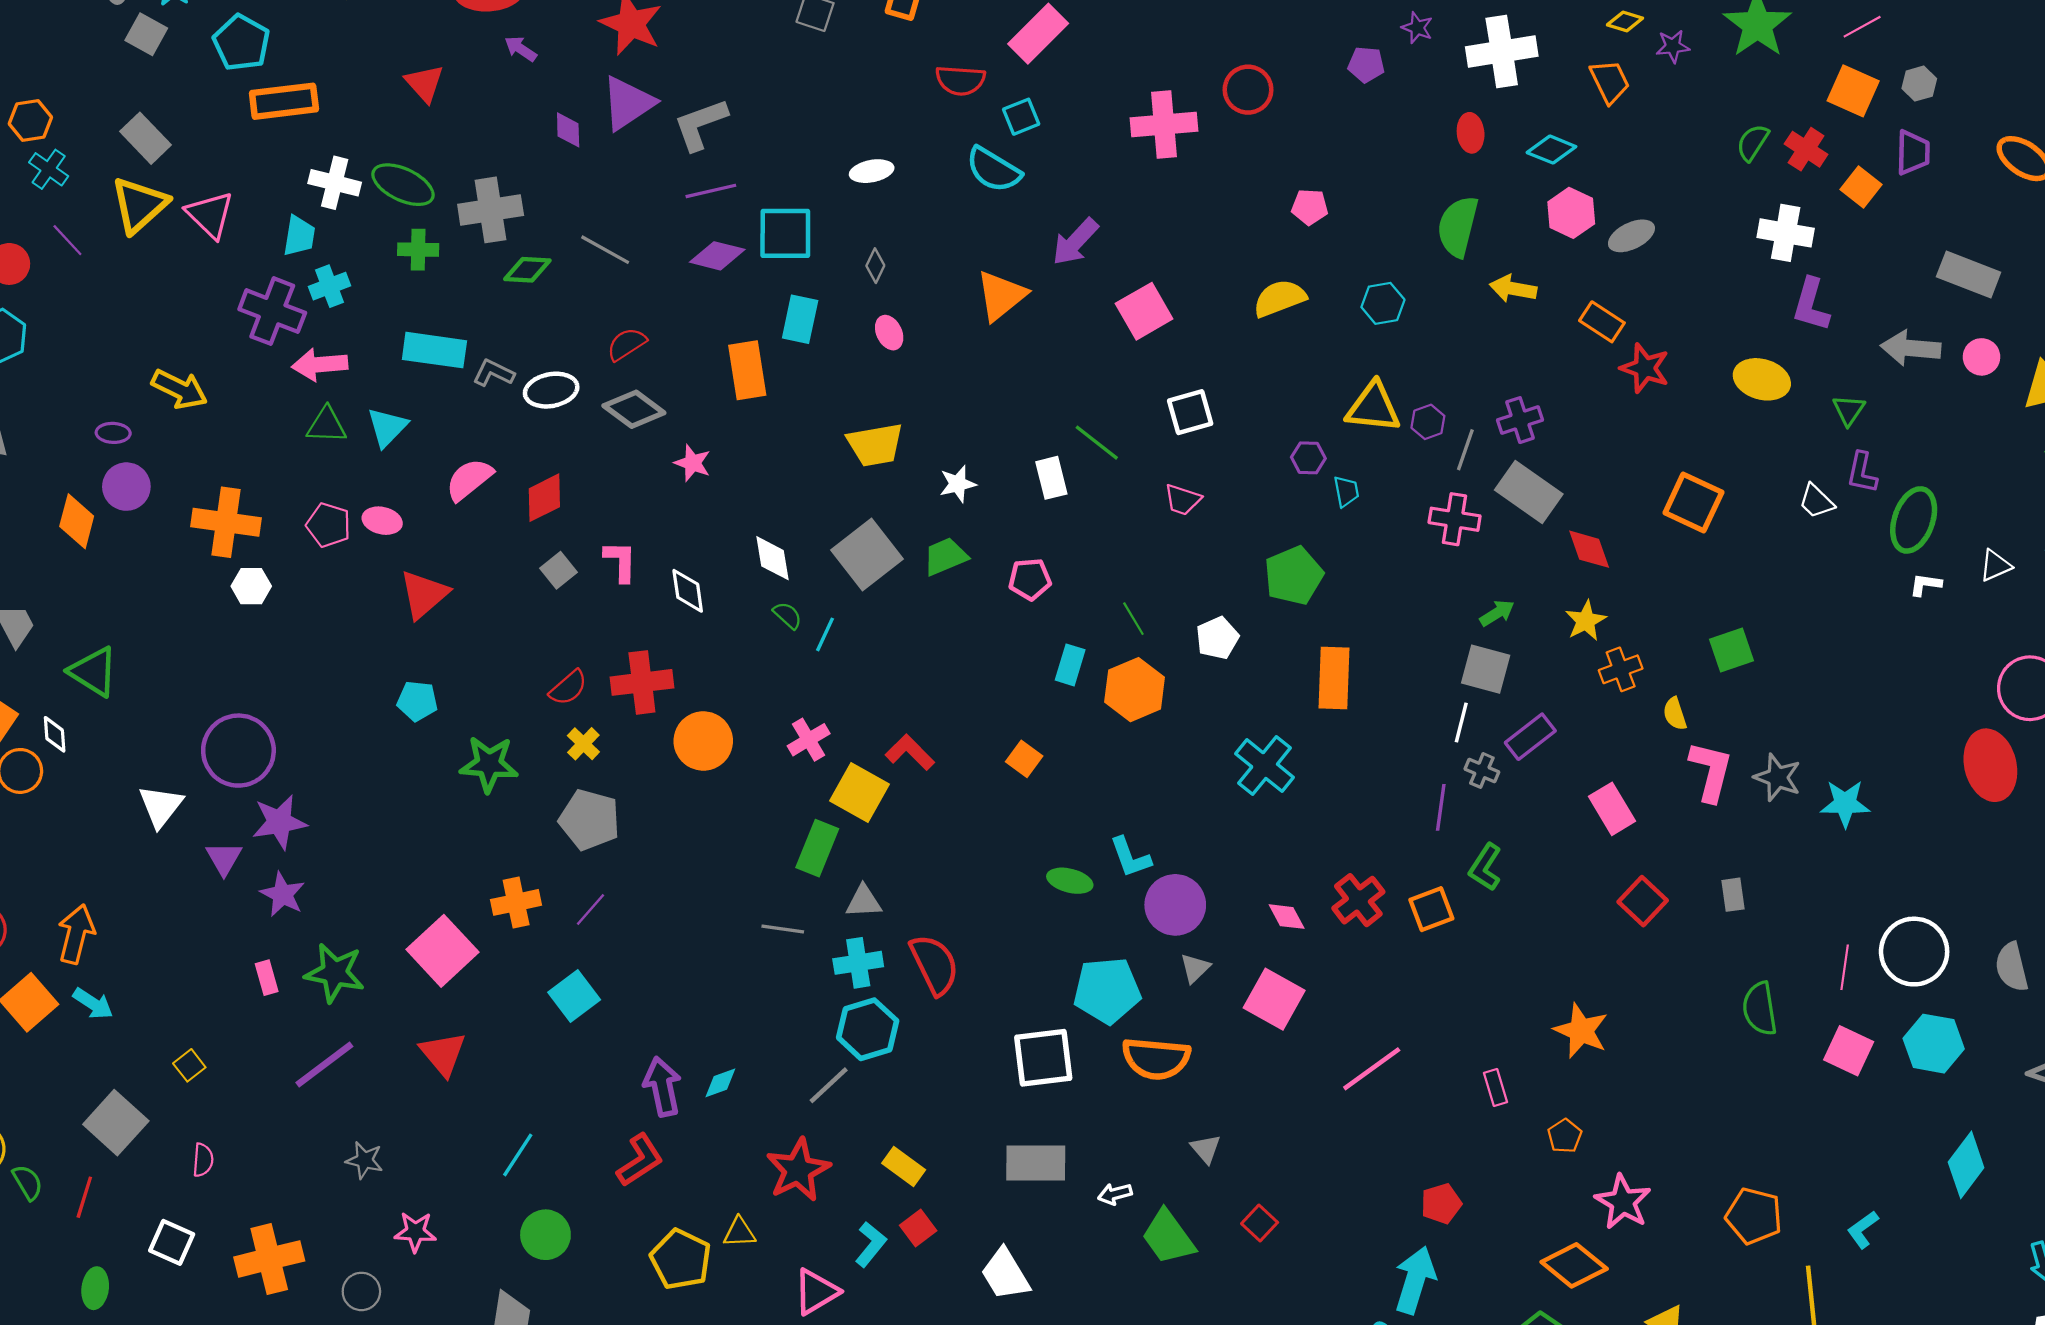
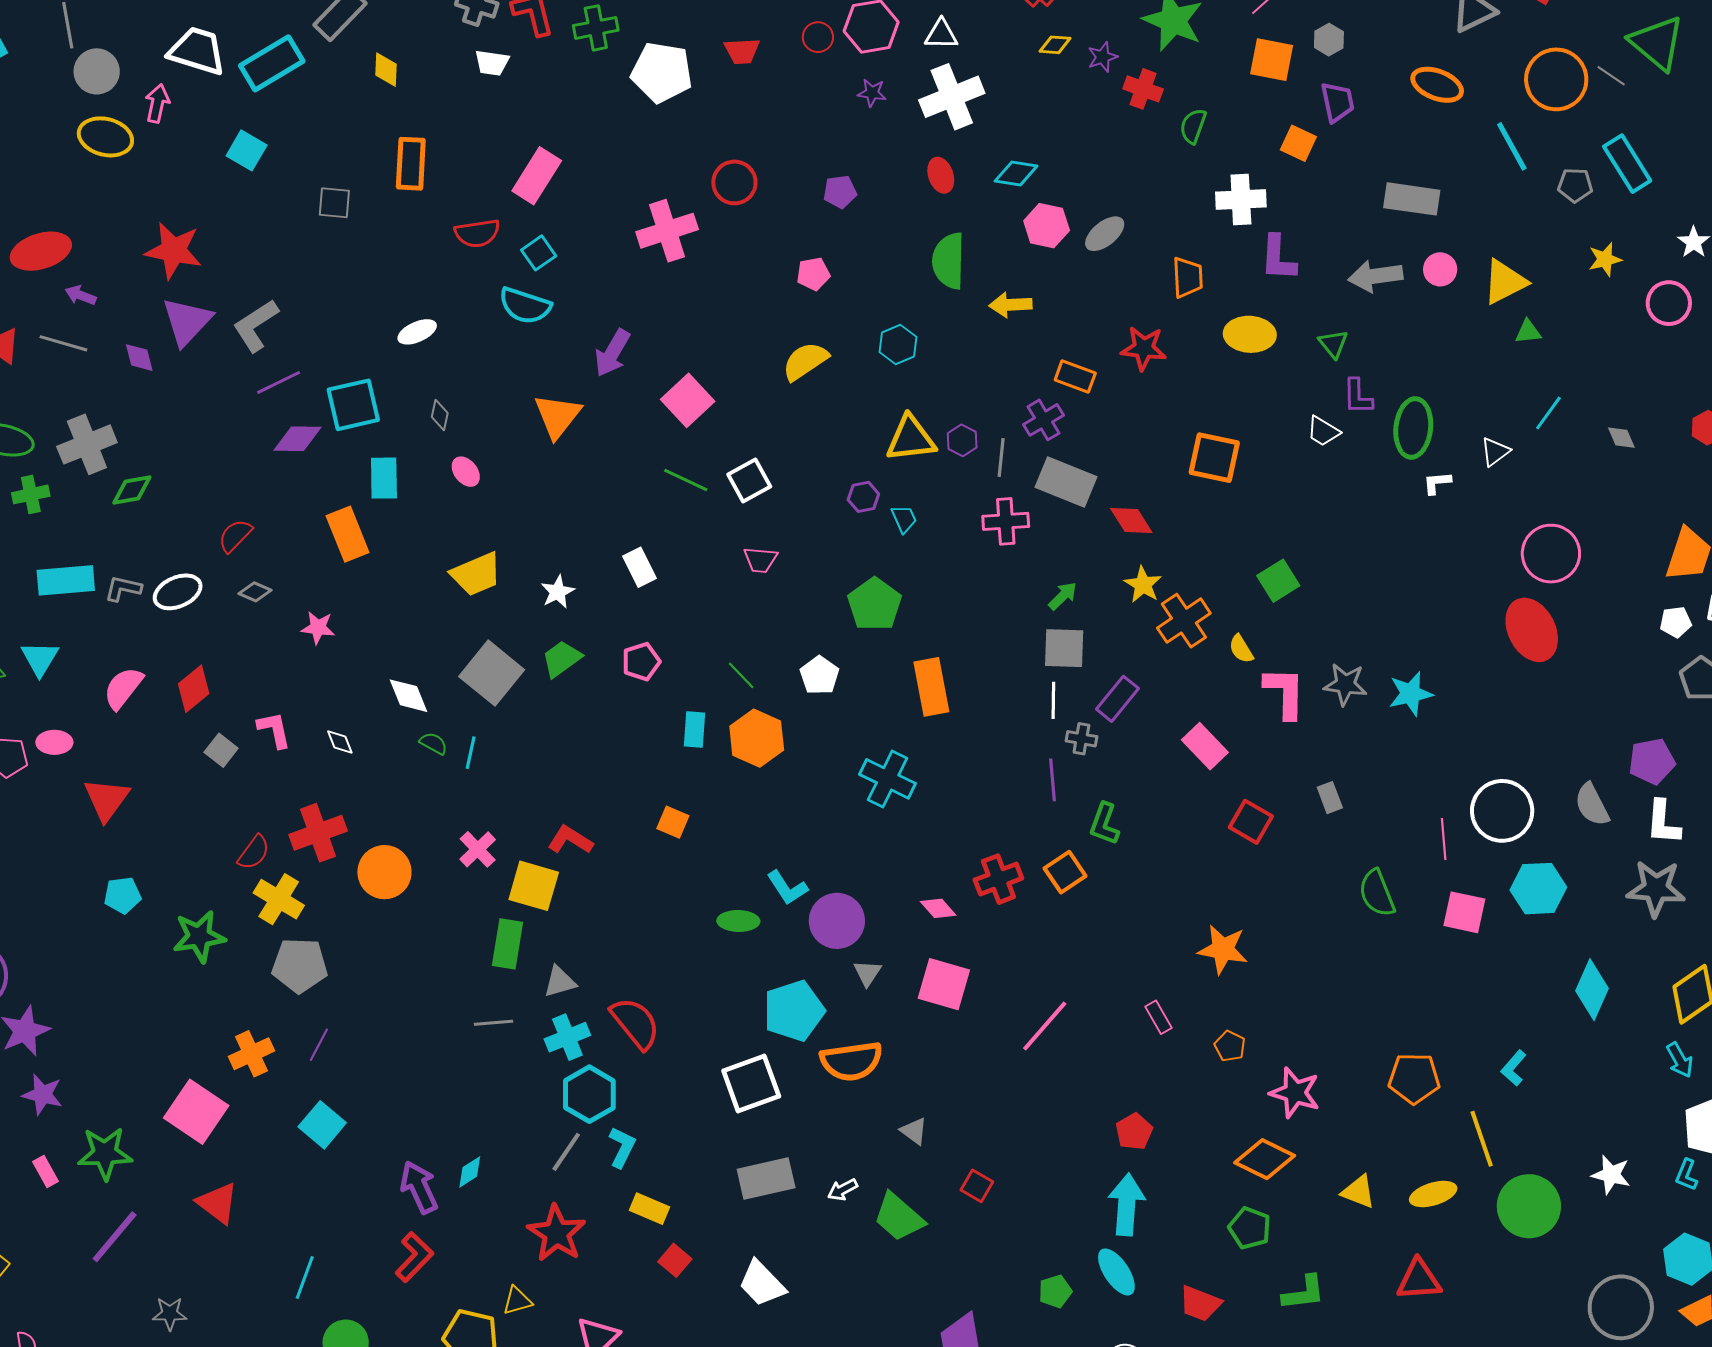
purple pentagon: (1366, 65) -> (840, 192), moved
orange trapezoid: (1610, 82) -> (1188, 277), moved, turned 36
red cross: (1806, 149) -> (1143, 89), moved
gray line: (605, 250) -> (63, 343), moved
orange rectangle: (1602, 322) -> (1075, 376), moved
gray diamond: (634, 409) -> (255, 592), size x0.6
green line: (1097, 443) -> (686, 480), moved
white diamond: (688, 591) -> (340, 742), size x0.7
orange cross: (1621, 669) -> (1184, 621), size x1.4
yellow cross: (583, 744) -> (279, 899), size x1.6
red cross: (1358, 900) -> (998, 879), turned 30
cyan L-shape: (871, 1244) -> (622, 1147), moved

